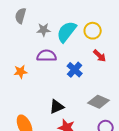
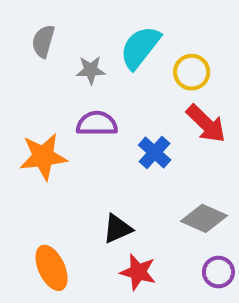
cyan semicircle: (67, 32) -> (140, 47), moved
red arrow: (100, 56) -> (206, 124), size x1.5
orange star: (21, 72) -> (43, 157), size x1.6

